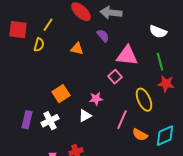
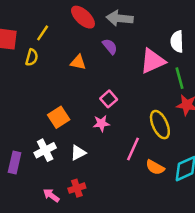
white semicircle: (158, 32) -> (177, 42), turned 66
pink triangle: (127, 56) -> (153, 61), moved, turned -30
pink square: (115, 77) -> (109, 99), moved
white triangle: (85, 116) -> (78, 153), moved
purple rectangle: (27, 120) -> (15, 162), moved

